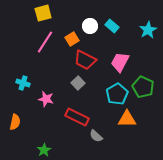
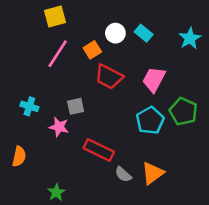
gray square: (78, 83) -> (76, 106), moved, turned 32
orange triangle: (127, 119) -> (153, 173), moved, turned -36

